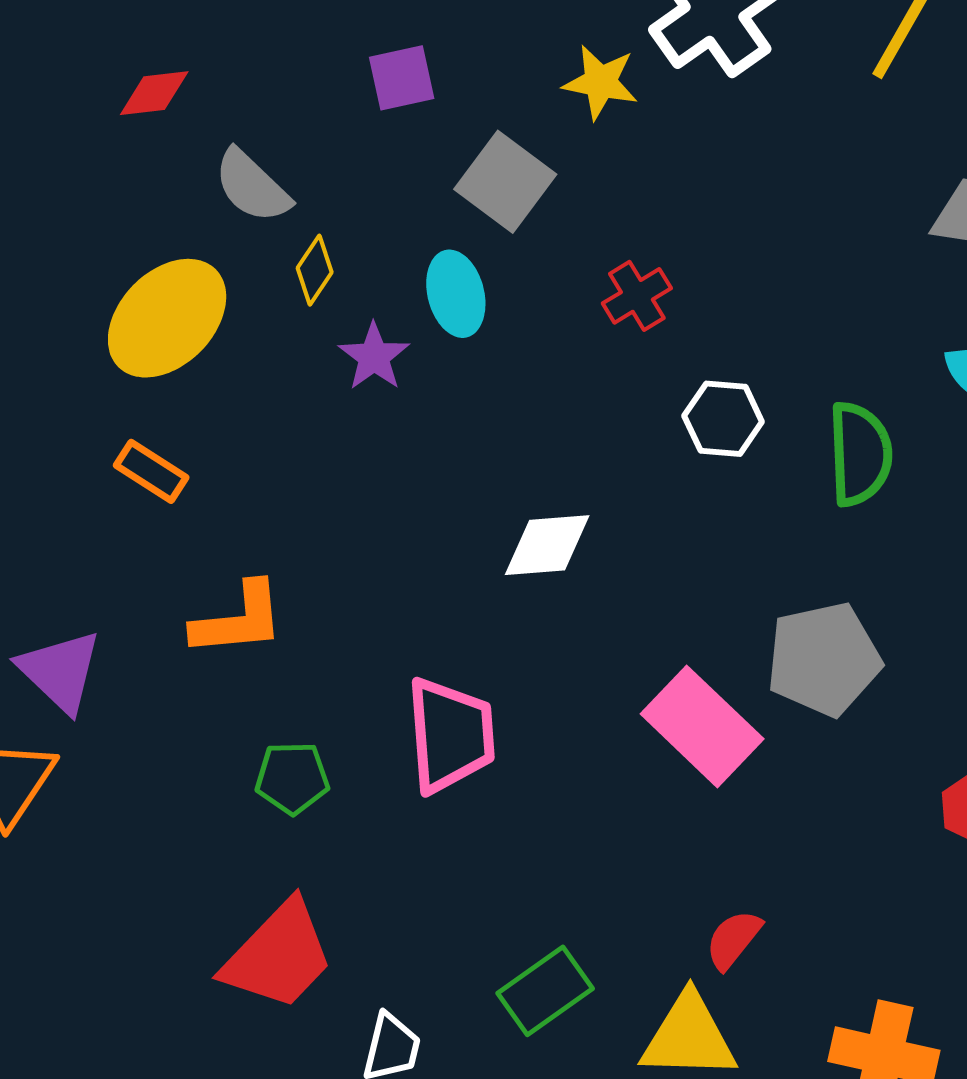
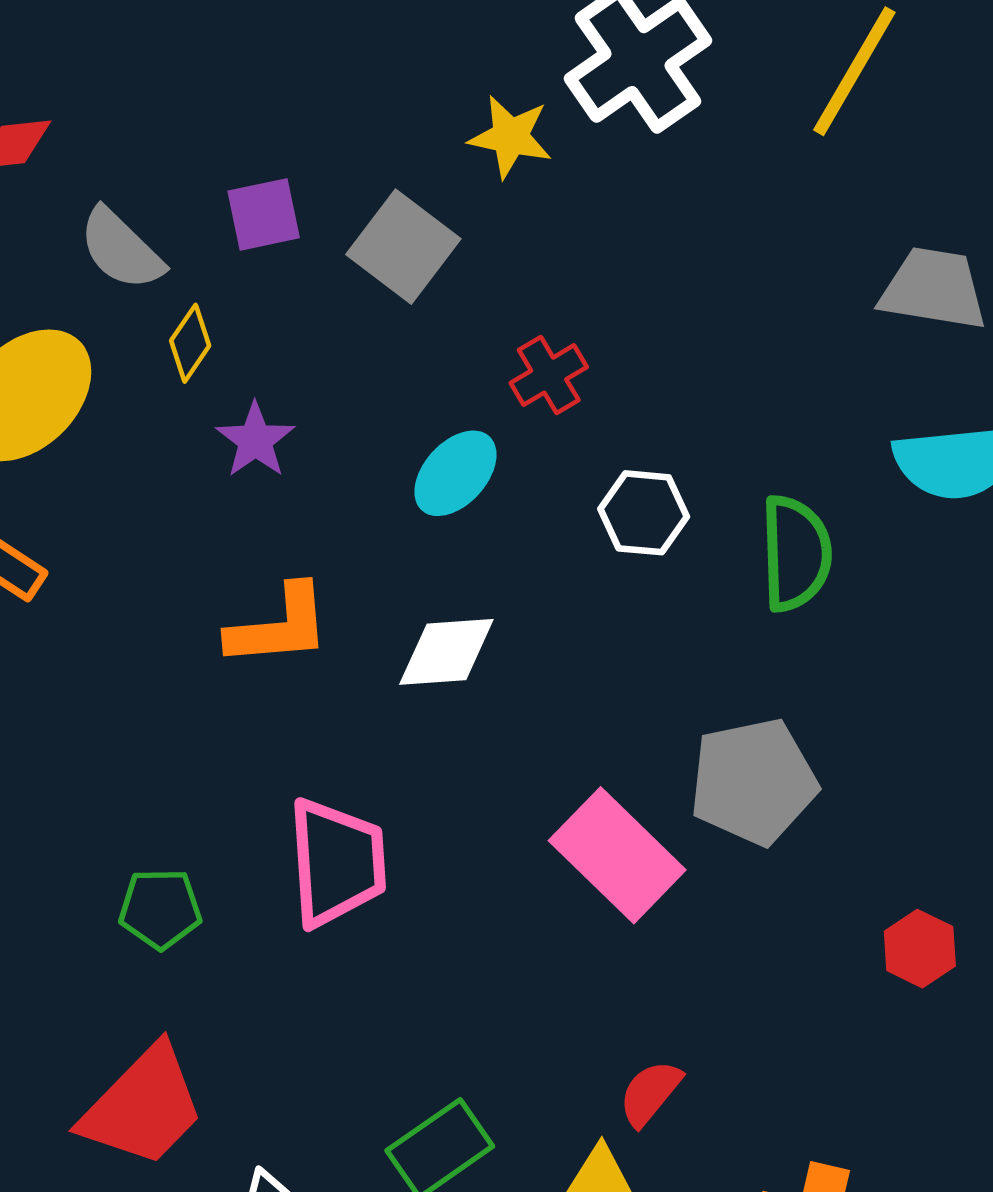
purple square: (402, 78) -> (264, 214), moved
cyan ellipse: (456, 294) -> (455, 473), moved, turned 56
orange L-shape: (238, 620) -> (279, 626), moved

